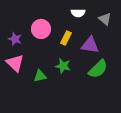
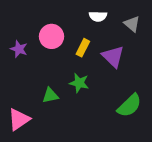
purple triangle: (90, 45) -> (113, 57), turned 36
pink triangle: (15, 63) -> (19, 119), moved, turned 42
green semicircle: (98, 69) -> (129, 106), moved

